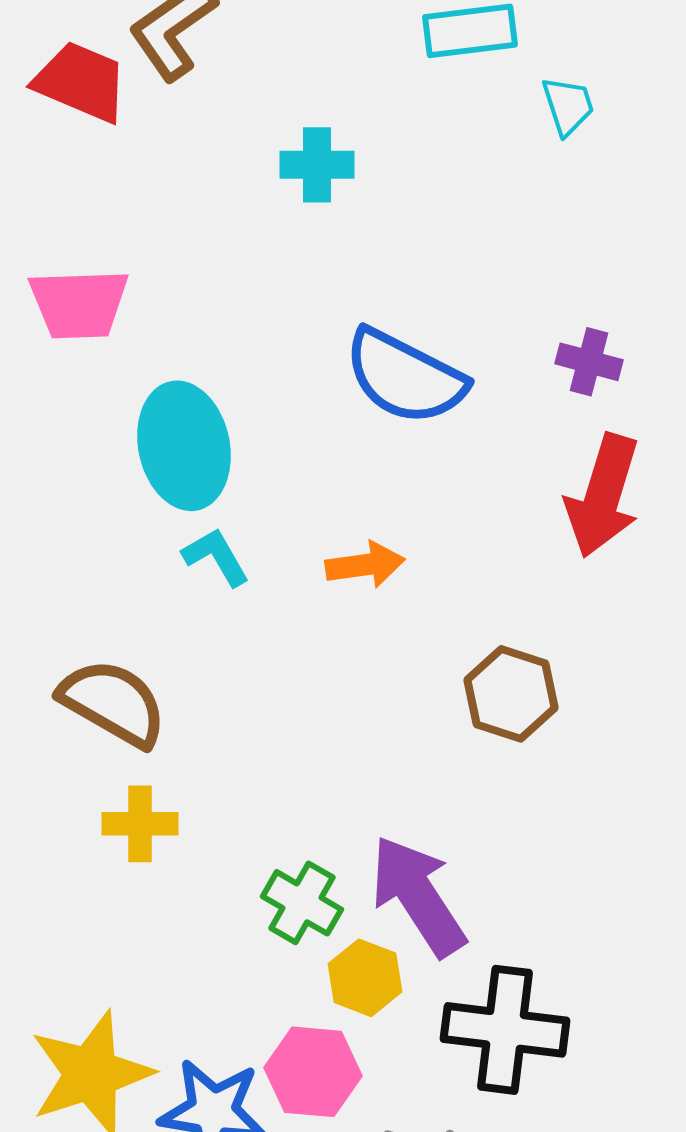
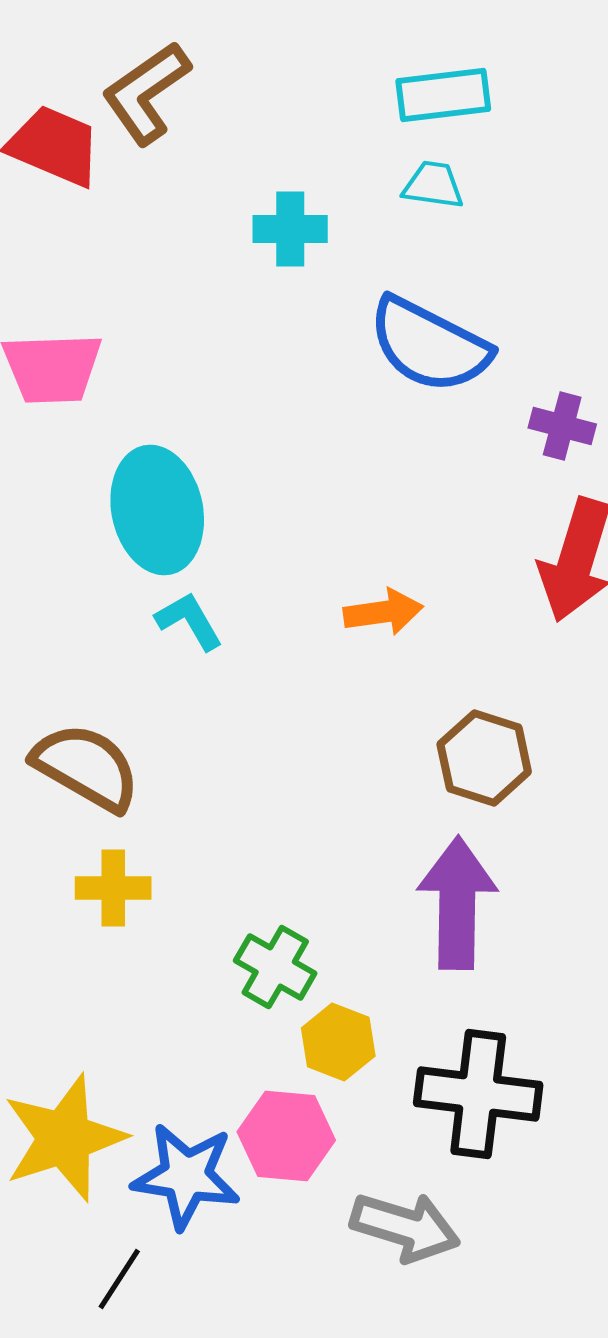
cyan trapezoid: (568, 106) -> (433, 185), moved, turned -64
blue semicircle: (405, 377) -> (429, 345), moved
orange arrow: (365, 565) -> (383, 612), moved
purple arrow: (418, 896) -> (457, 903), moved, turned 34

